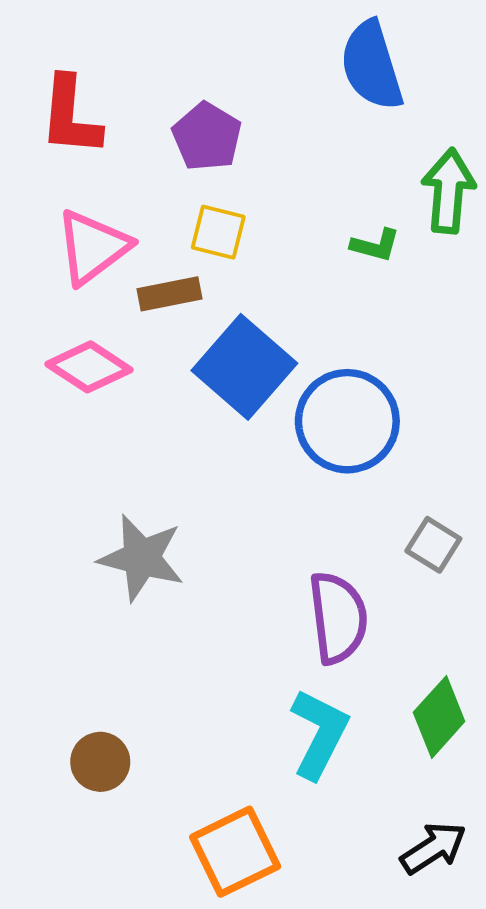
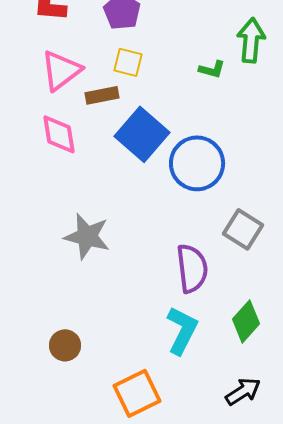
pink diamond: (89, 367) -> (59, 134), turned 48
gray square: (433, 545) -> (243, 229), size x1.4

